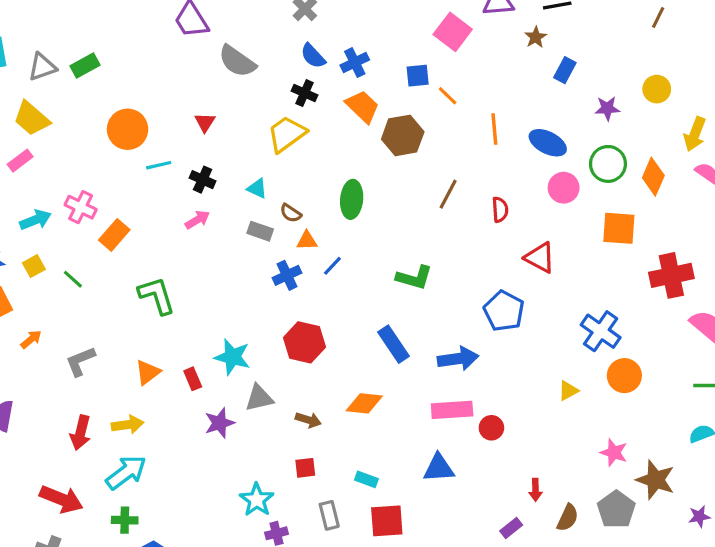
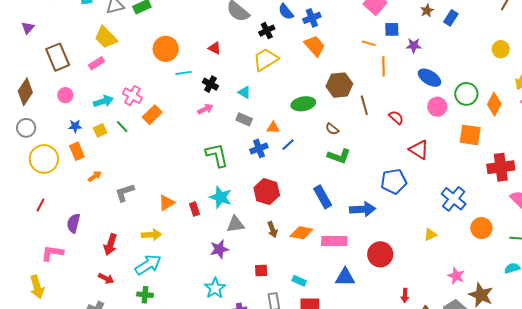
blue rectangle: (565, 70) -> (451, 18), moved
blue square: (418, 76) -> (392, 29), moved
black cross: (304, 93) -> (267, 31), moved, turned 35
orange line: (448, 96) -> (369, 43), turned -32
purple star: (607, 108) -> (414, 46), moved
red triangle: (205, 122) -> (215, 48), turned -40
orange line: (494, 129) -> (384, 66), moved
brown hexagon: (403, 135) -> (339, 85), moved
brown line: (448, 194) -> (364, 105), turned -48
green ellipse: (352, 199) -> (303, 104), turned 70
red semicircle: (500, 210) -> (396, 117), turned -49
brown semicircle: (291, 213) -> (332, 129), moved
green line: (73, 279) -> (122, 127), moved
green L-shape: (157, 296) -> (217, 155), moved
blue pentagon: (504, 311) -> (394, 181), turned 30
orange circle: (624, 376) -> (481, 228), moved
pink rectangle: (452, 410) -> (334, 241), moved
brown arrow: (308, 420) -> (272, 230), moved, turned 49
purple star: (220, 423) -> (219, 249), moved
red circle: (491, 428) -> (380, 254), size x1.6
red arrow: (80, 433) -> (110, 244), moved
red arrow: (61, 499) -> (106, 278), size x0.6
cyan star: (257, 500) -> (215, 288), moved

